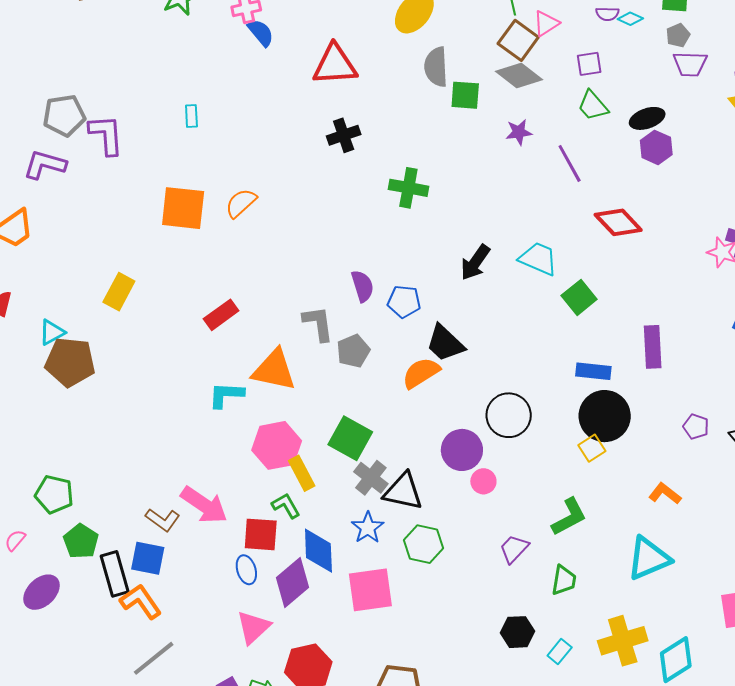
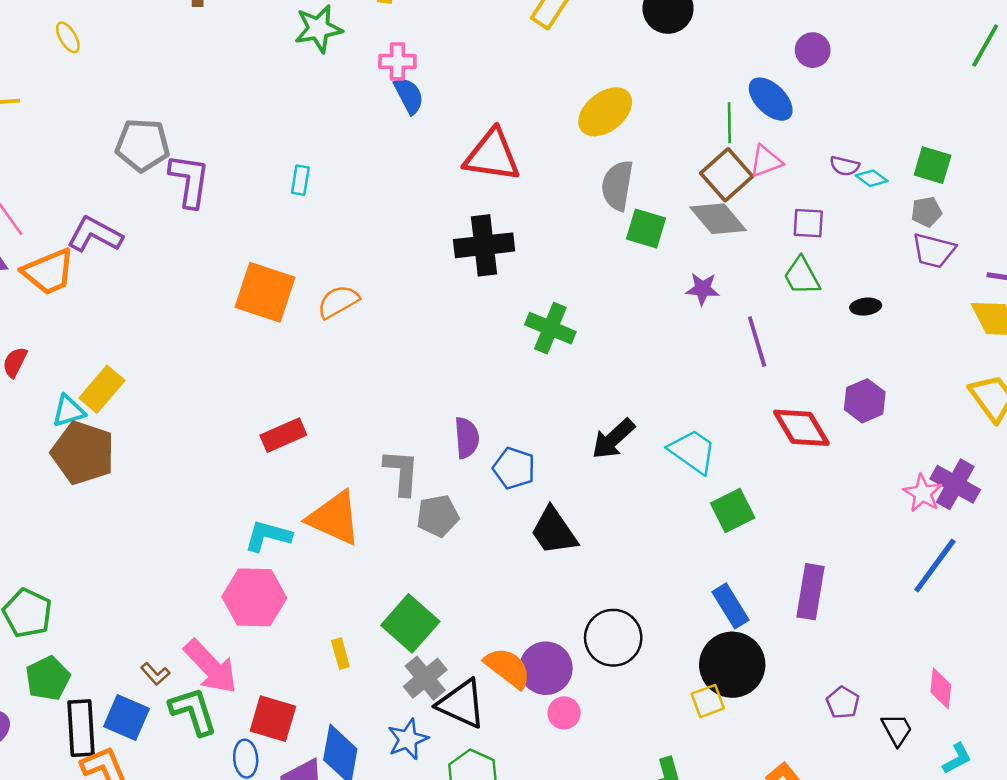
black ellipse: (647, 118) -> (866, 307), size x0.7
black cross: (344, 135) -> (484, 245), size x1.4
purple hexagon: (656, 147) -> (865, 401), moved
purple L-shape: (45, 165) -> (95, 234), moved
yellow rectangle: (119, 292) -> (102, 389), moved
blue rectangle: (593, 371) -> (730, 606), turned 40
orange semicircle: (421, 373) -> (508, 668), moved, turned 57
pink hexagon: (277, 445) -> (254, 597), moved
yellow rectangle: (302, 473) -> (340, 654), size x0.7
green L-shape: (286, 506) -> (193, 711), moved, size x1.4
brown L-shape: (163, 520) -> (155, 674), size x0.7

